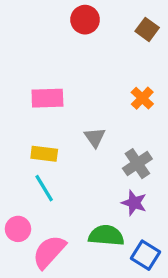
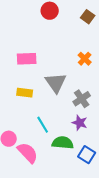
gray triangle: (95, 137) -> (56, 83), size x1.6
cyan line: (44, 188) -> (43, 125), moved
pink semicircle: (49, 252) -> (28, 153), turned 95

